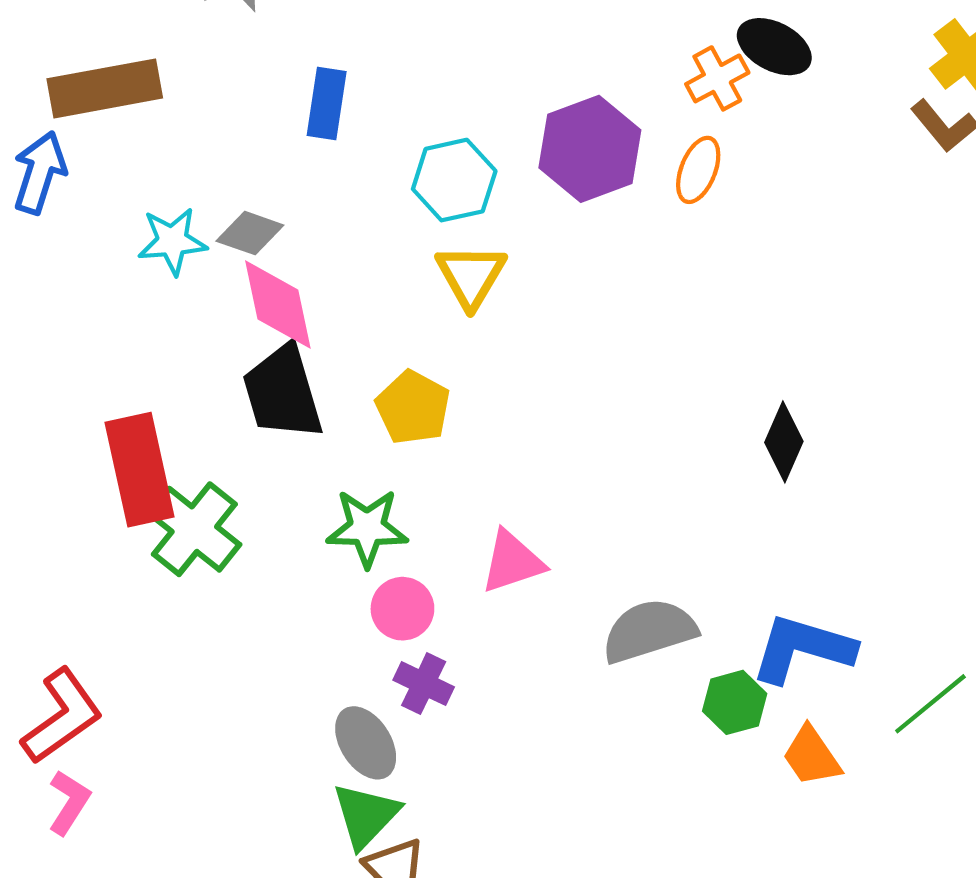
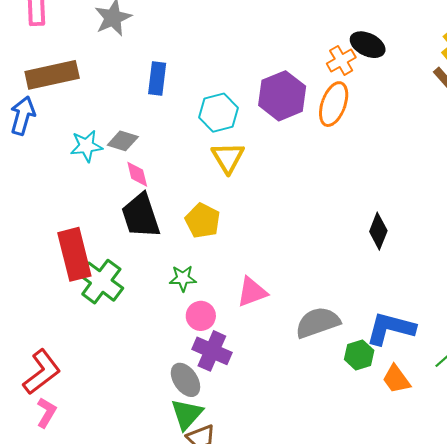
orange ellipse: (698, 170) -> (334, 104), size x1.4
pink diamond: (278, 305) -> (137, 174), size x0.6
green star: (367, 528) -> (183, 278), size x0.7
purple cross: (424, 684) -> (212, 351), size x1.4

